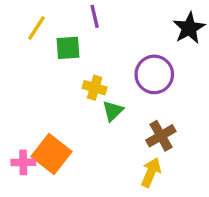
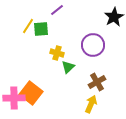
purple line: (95, 16) -> (57, 10), turned 64
yellow line: (36, 28) -> (28, 26), moved
pink cross: (23, 162) -> (14, 98), size x1.5

